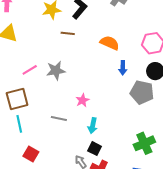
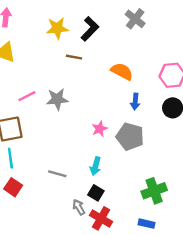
gray pentagon: (142, 92) -> (130, 136), moved
pink star: (82, 100) -> (100, 129), moved
gray line: (59, 118) -> (57, 174), moved
red square: (31, 154) -> (13, 187), moved

